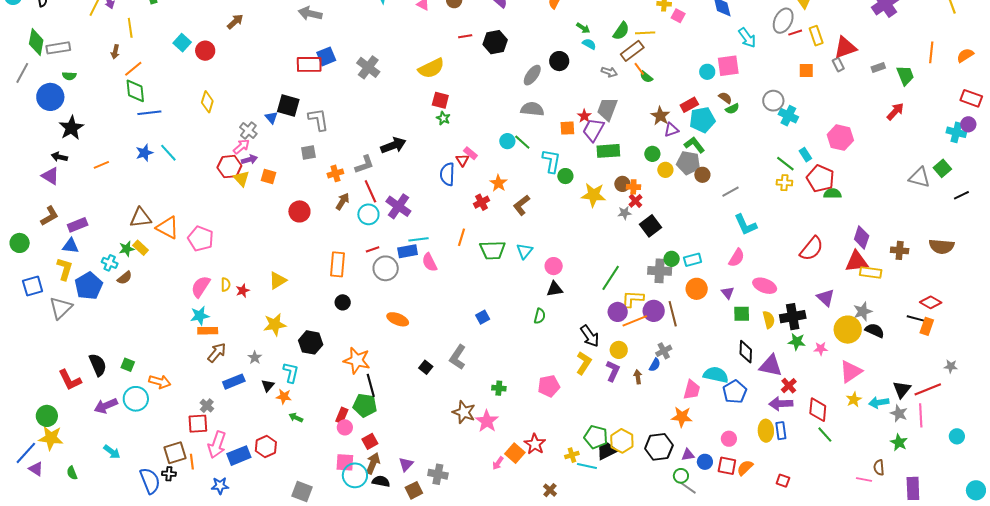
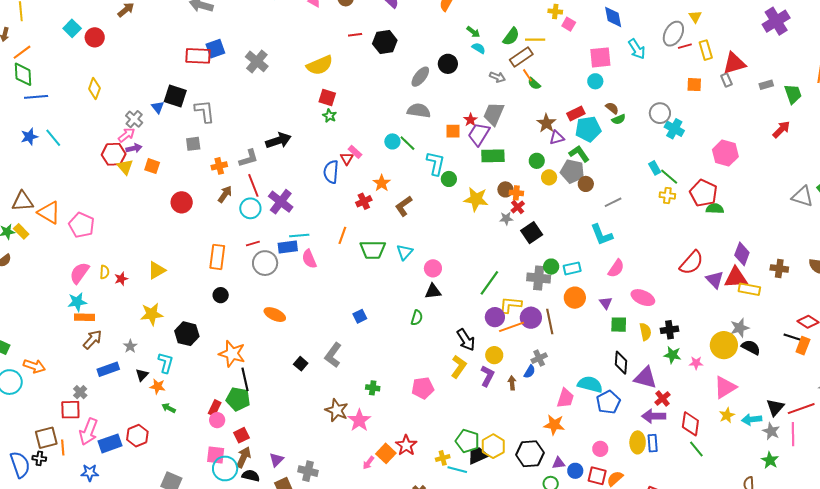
pink square: (728, 66) -> (600, 57), moved
cyan rectangle: (805, 155) -> (655, 168), moved
cyan L-shape: (746, 225) -> (602, 235), moved
purple triangle: (826, 298) -> (715, 280), moved
black cross: (793, 317) -> (670, 330), size x0.7

